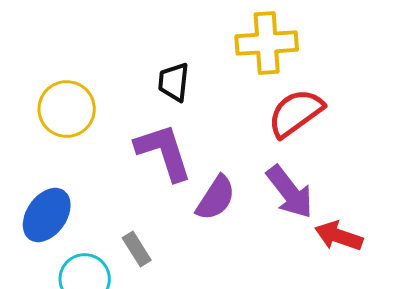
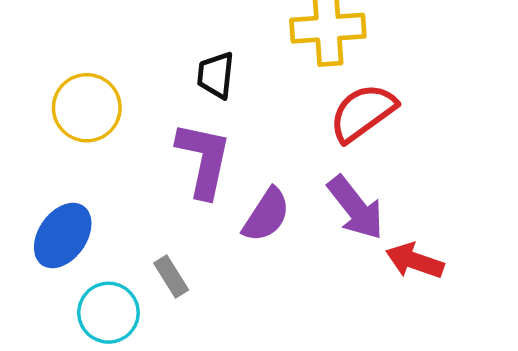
purple L-shape: (164, 152) -> (204, 160), turned 30

